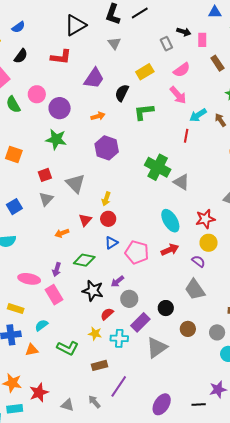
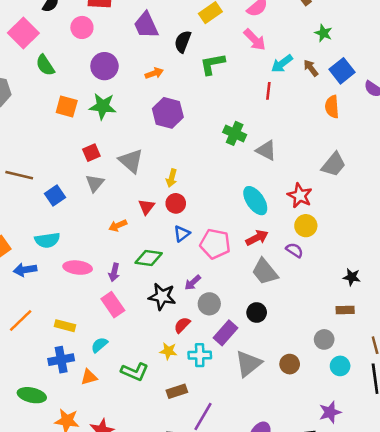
purple trapezoid: (94, 78) -> (146, 25), turned 125
pink circle: (37, 94) -> (82, 27), moved
orange square: (14, 154) -> (67, 107), moved
green cross: (158, 167) -> (235, 133), size x0.7
red star: (205, 219) -> (300, 195), turned -30
pink ellipse: (29, 279) -> (78, 268), moved
gray trapezoid: (195, 290) -> (265, 272), moved
brown circle: (188, 329) -> (290, 364), moved

